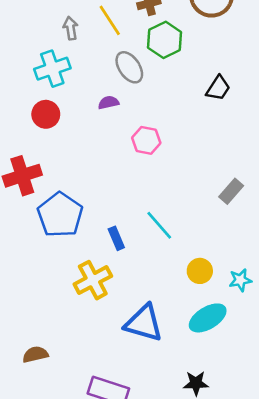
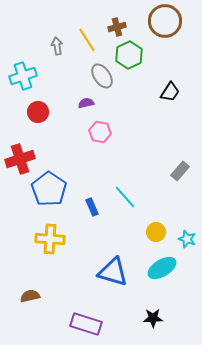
cyan cross: (52, 69) -> (23, 76), moved
pink hexagon: (146, 140) -> (100, 132), moved
yellow cross: (93, 280) -> (50, 239), moved, turned 32
cyan star: (240, 280) -> (187, 239), turned 30

